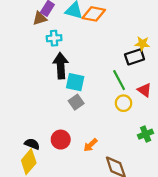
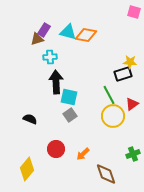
red triangle: (144, 90) -> (132, 104), turned 48
yellow circle: (124, 103) -> (113, 116), size x1.5
green cross: (146, 134) -> (133, 154), moved
black semicircle: (32, 144) -> (30, 119), moved

